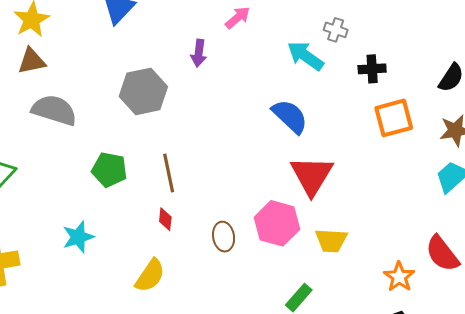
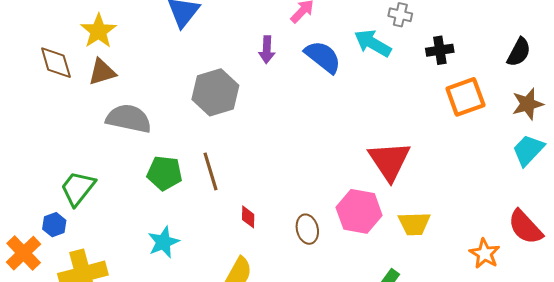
blue semicircle: (290, 116) -> (323, 57), moved
green pentagon: (109, 170) -> (164, 173), moved
brown line: (169, 173) -> (210, 171), moved

